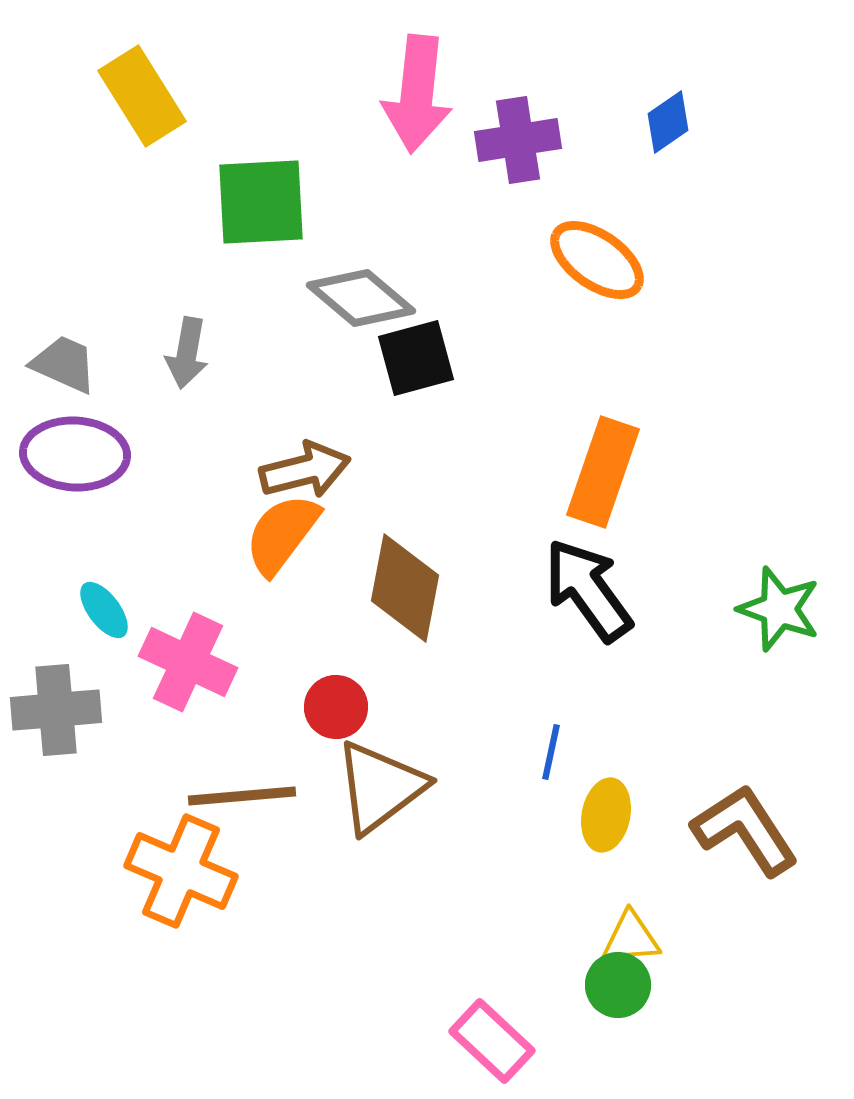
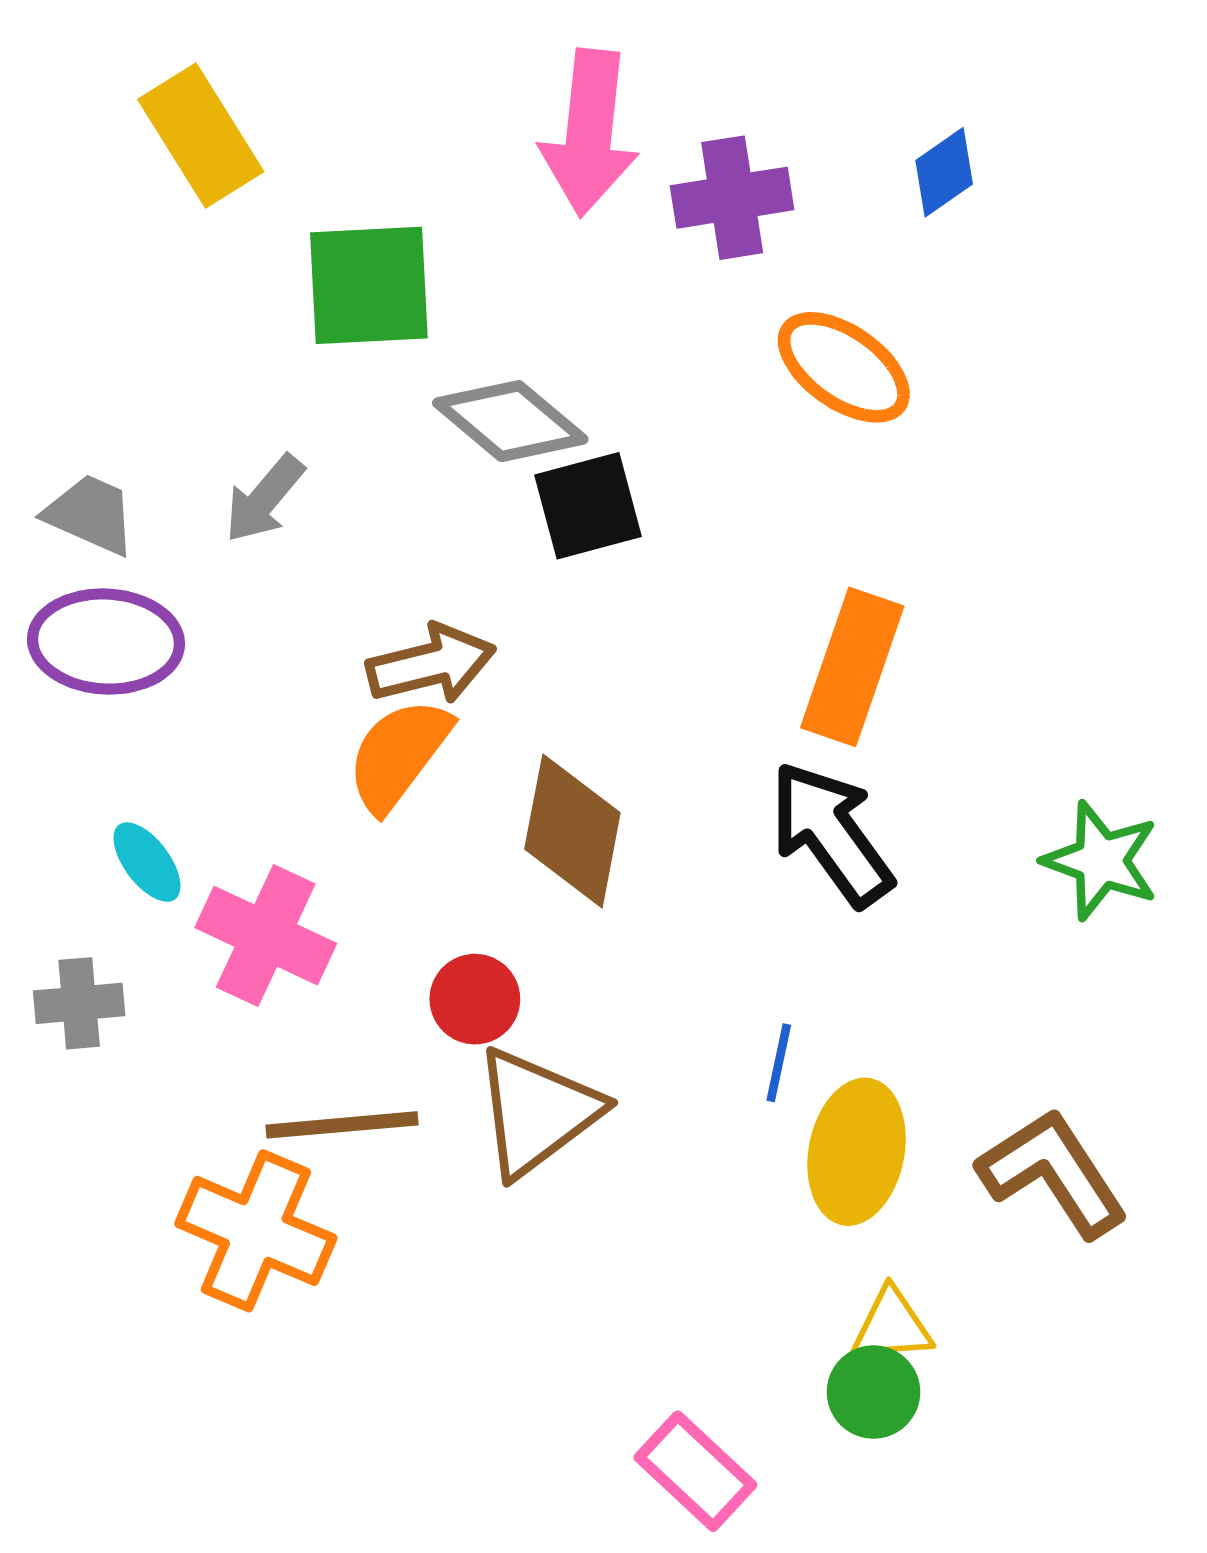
gray arrow: (187, 353) -> (264, 499), turned 30
gray cross: (56, 710) -> (79, 1003), size x0.7
yellow ellipse: (606, 815) -> (856, 1152), size x1.4

